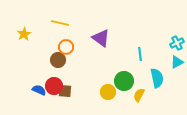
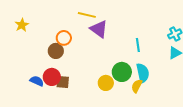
yellow line: (60, 23) -> (87, 15), moved
cyan semicircle: (157, 78) -> (143, 73), moved

